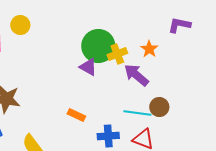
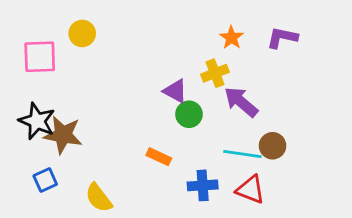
purple L-shape: (179, 25) -> (282, 38), moved
green circle: (98, 46) -> (189, 114), moved, size x0.6
orange star: (149, 49) -> (231, 38), moved

